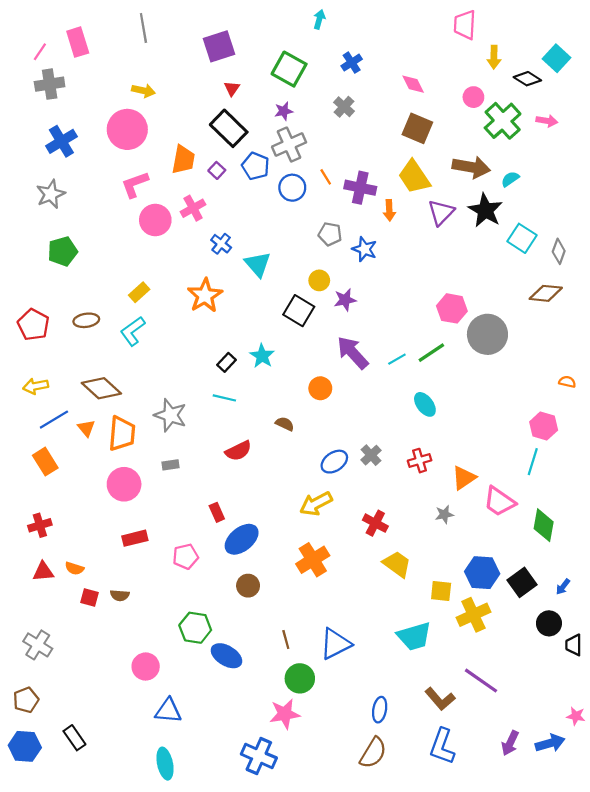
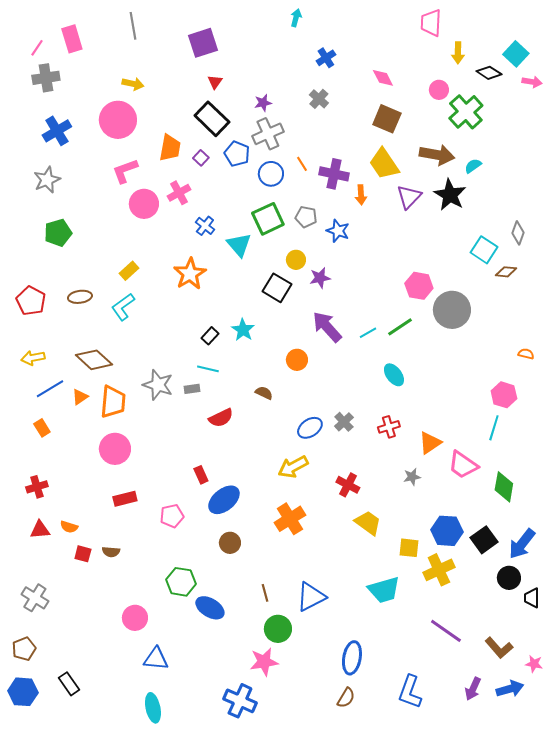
green square: (289, 69) -> (268, 219), moved, turned 36
pink arrow: (547, 121) -> (532, 82), moved
cyan square: (522, 238) -> (484, 250), moved
brown diamond: (546, 293) -> (506, 272), size x0.7
orange triangle: (86, 428) -> (80, 397), turned 36
orange rectangle: (45, 462) -> (42, 428), size x0.7
gray rectangle: (170, 465) -> (192, 389), moved
blue arrow: (563, 587) -> (522, 544), size x2.0
brown L-shape: (440, 699) -> (499, 648), moved
blue ellipse: (380, 710) -> (352, 658), size x1.4
brown semicircle: (373, 753) -> (346, 698), size x0.7

